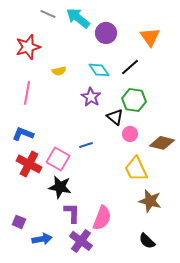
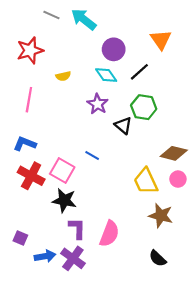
purple circle: (106, 33) -> (114, 49), moved
pink circle: (130, 134) -> (178, 179), moved
blue line: (86, 145) -> (92, 155), turned 48
purple cross: (81, 241) -> (73, 258), moved

